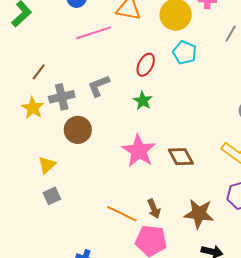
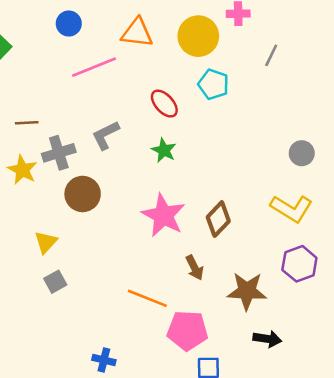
red ellipse: (146, 65) -> (164, 104), turned -65
brown line: (39, 72) -> (27, 123), turned 54
brown diamond: (181, 157) -> (218, 219), turned 76
brown arrow: (154, 209) -> (195, 268), moved

